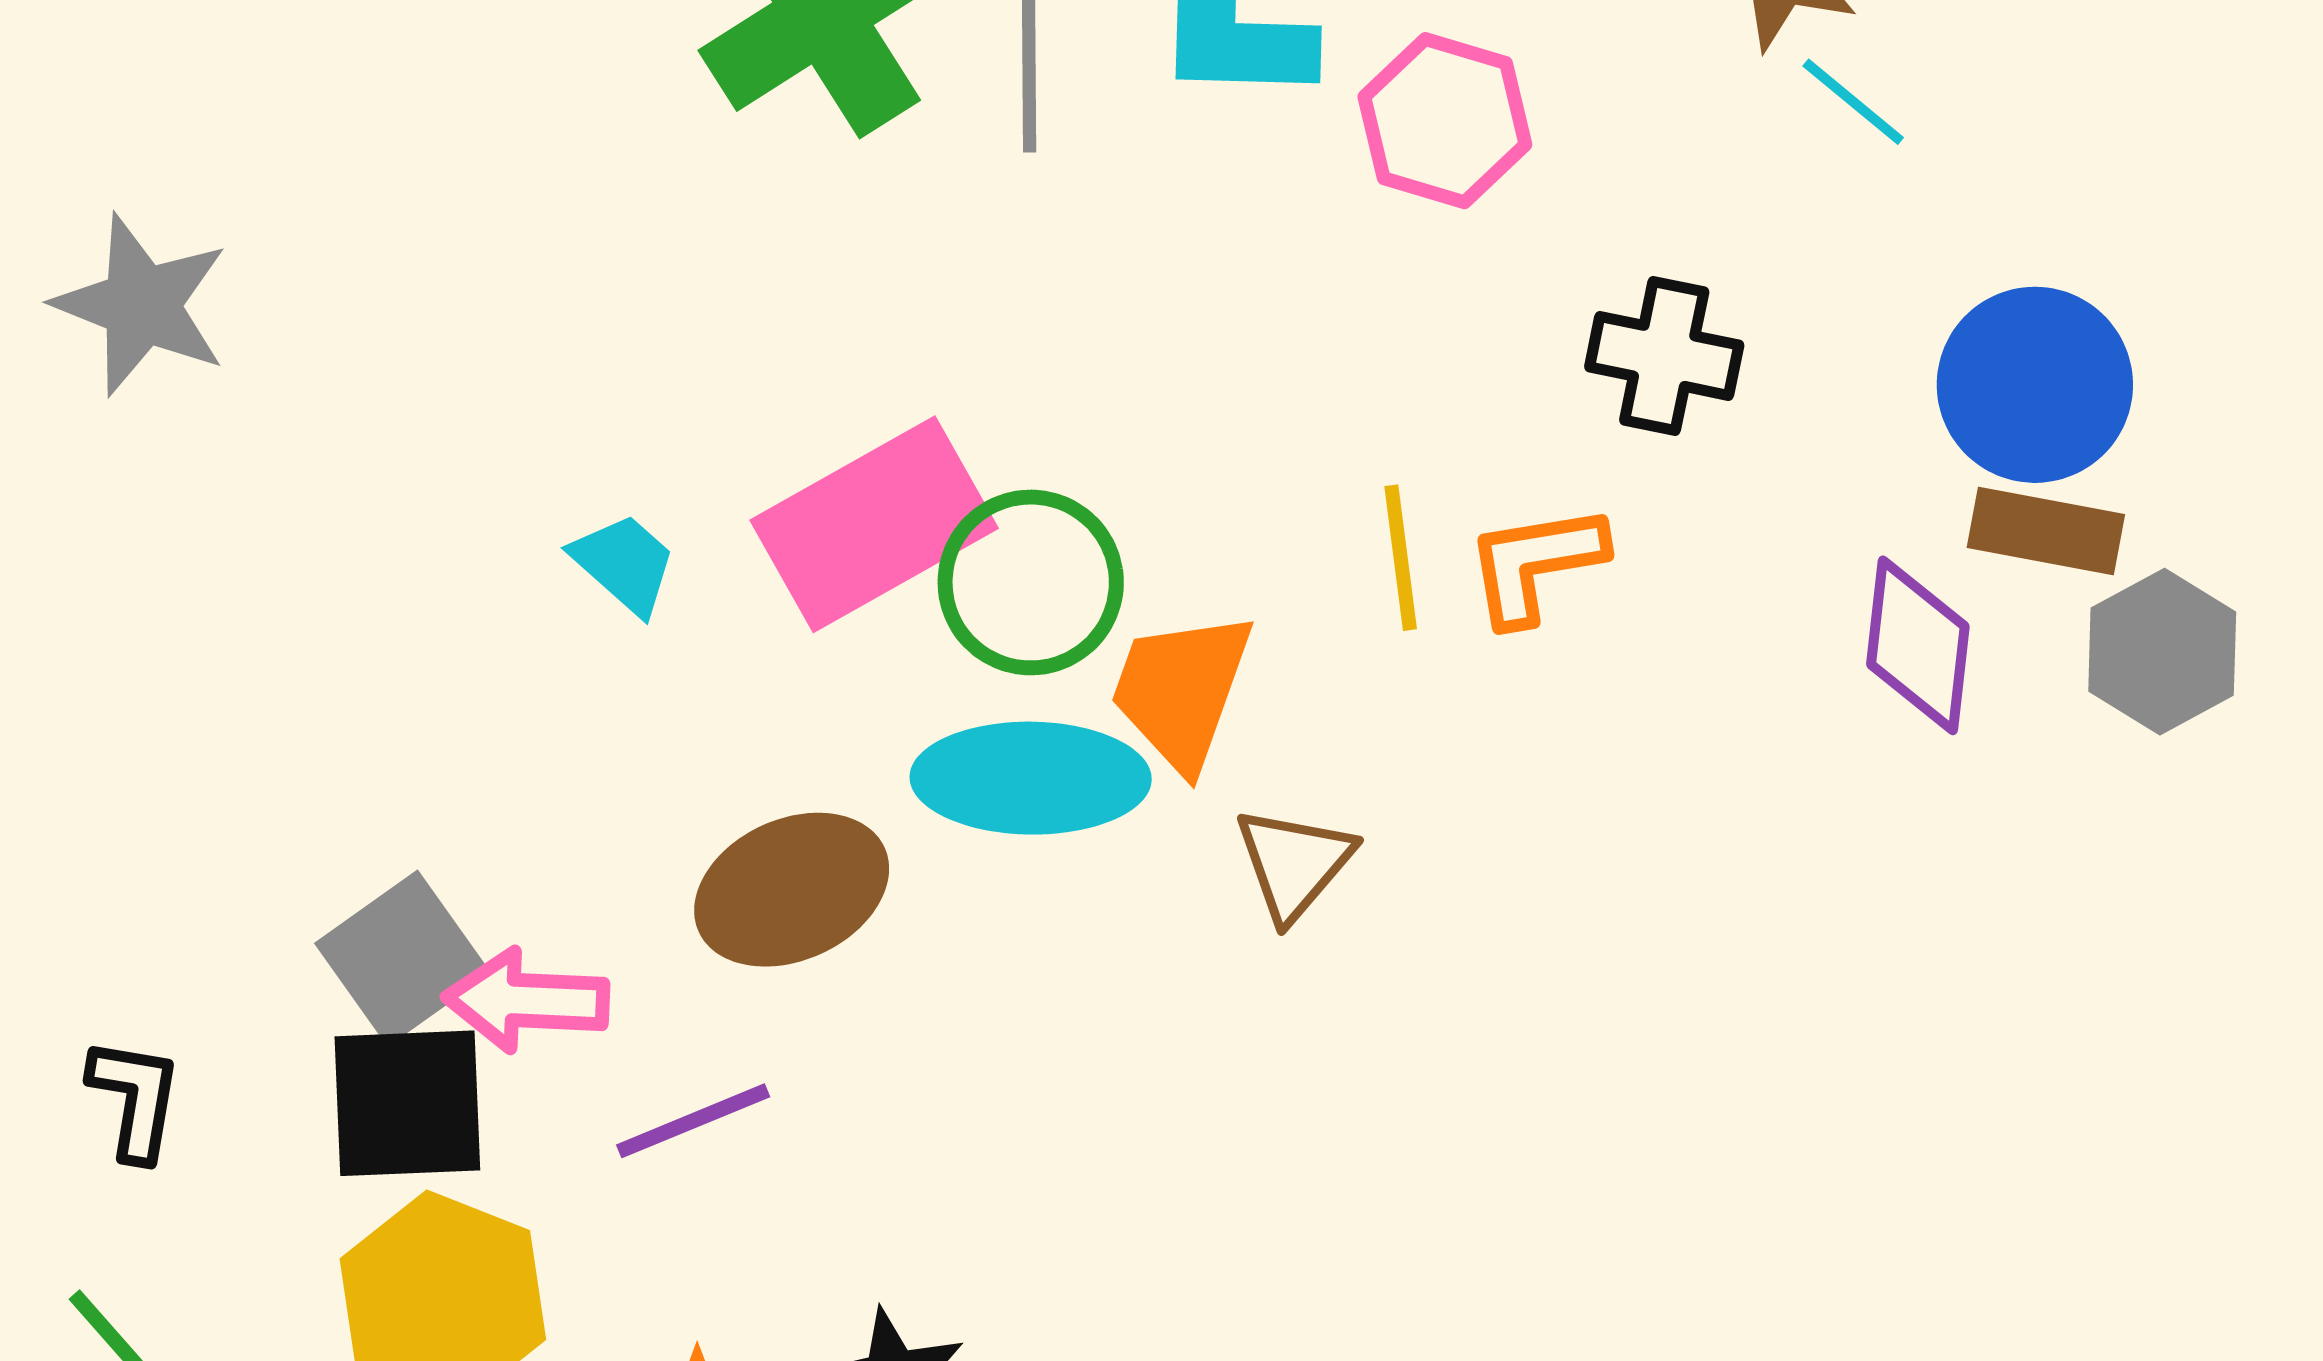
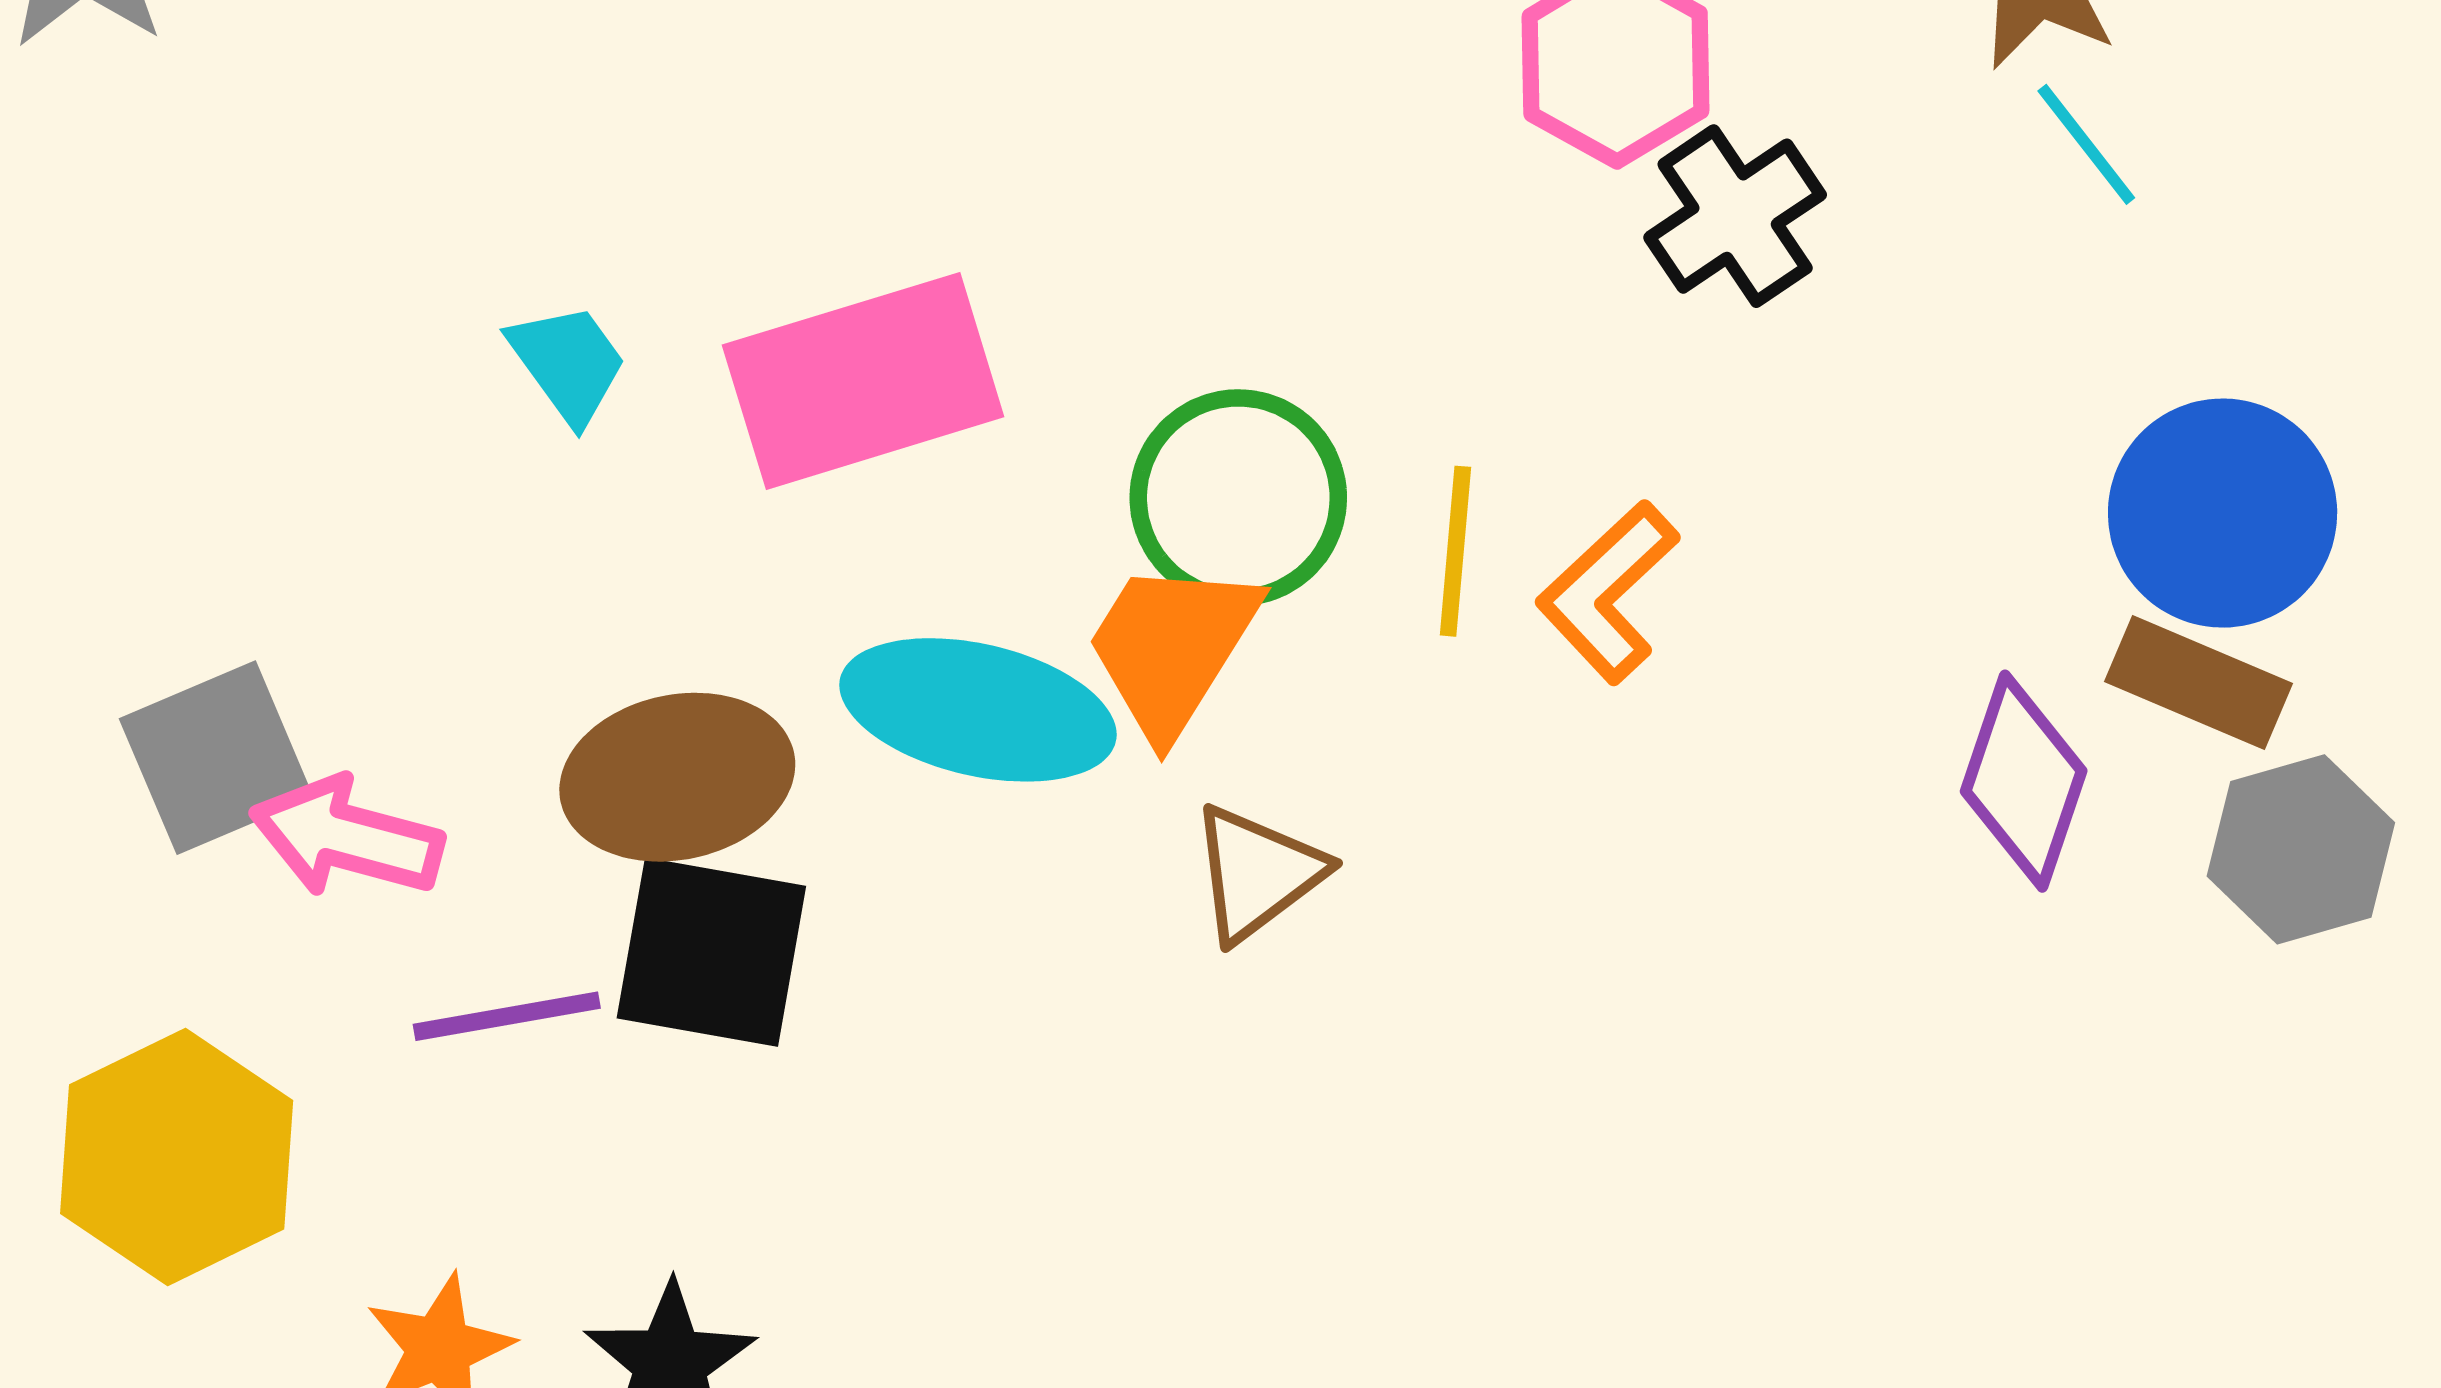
black cross: (1664, 356) -> (1735, 216), moved, turned 32
orange L-shape: (1535, 564) -> (1608, 592), turned -46
green circle: (1031, 582) -> (1238, 498), moved
black square: (407, 1103) -> (711, 952), moved

